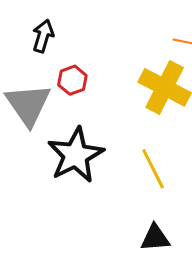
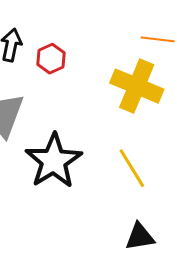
red hexagon: (72, 80) -> (51, 59), moved

